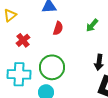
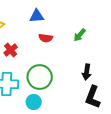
red semicircle: (58, 28) -> (46, 38), turned 80

